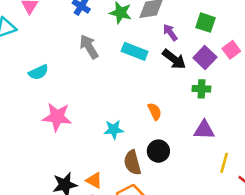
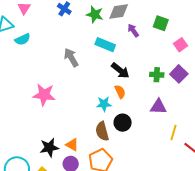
gray arrow: (89, 47) -> (71, 57), moved
purple square: (205, 57) -> (179, 74), moved
black arrow: (174, 59) -> (120, 71), moved
cyan semicircle: (39, 72) -> (23, 39), moved
cyan star: (114, 130) -> (104, 104), moved

